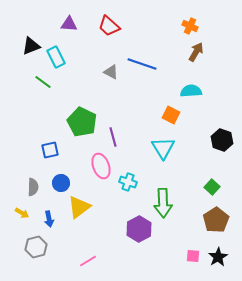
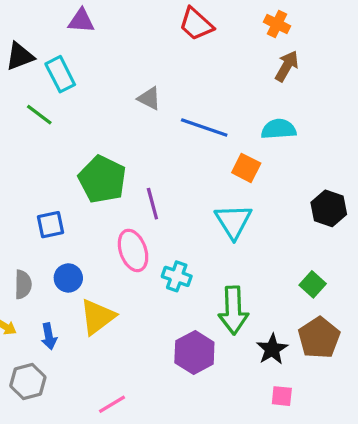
red trapezoid: (109, 26) -> (196, 24), moved
blue line: (142, 64) -> (204, 128), moved
black star: (218, 257) -> (272, 349), moved

